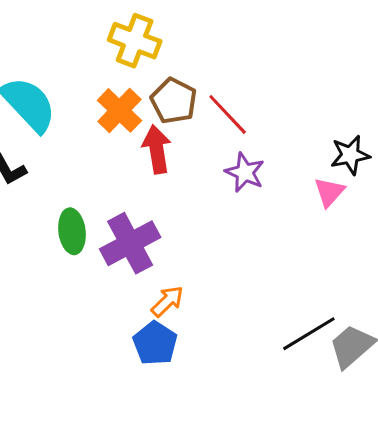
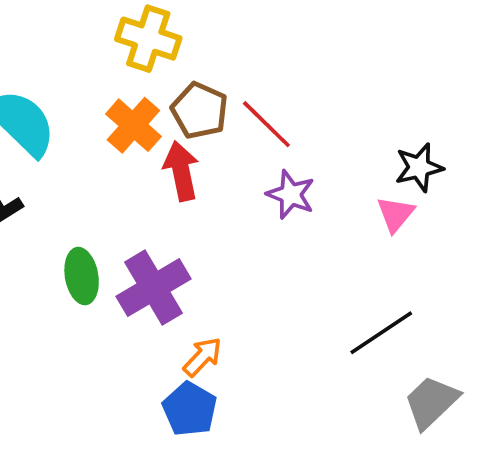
black line: (309, 334) -> (381, 333), moved

